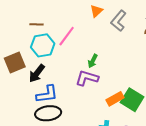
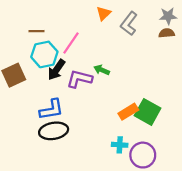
green arrow: (93, 61) -> (102, 70), turned 88
black arrow: (37, 73) -> (56, 70), moved
purple L-shape: (87, 78) -> (79, 79), moved

